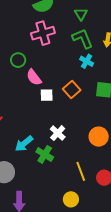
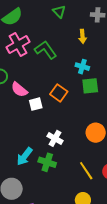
green triangle: (81, 14) -> (59, 11), moved
green L-shape: (83, 39) -> (46, 50), moved
cyan cross: (87, 61) -> (82, 67), moved

